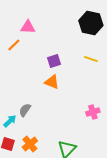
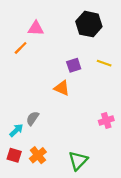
black hexagon: (91, 23) -> (89, 24), moved
purple square: (54, 61) -> (74, 65), moved

